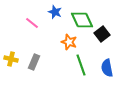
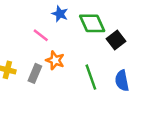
pink line: (32, 23) -> (41, 35), moved
orange star: (69, 42) -> (55, 60), moved

